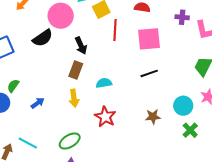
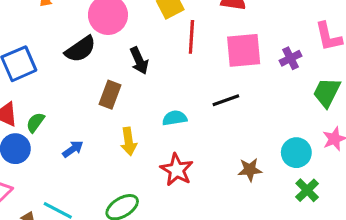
purple cross: (182, 17) -> (290, 58), moved, turned -32
brown rectangle: (76, 70) -> (110, 95), moved
black line: (149, 73) -> (226, 100), moved

